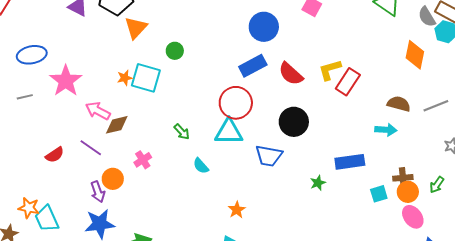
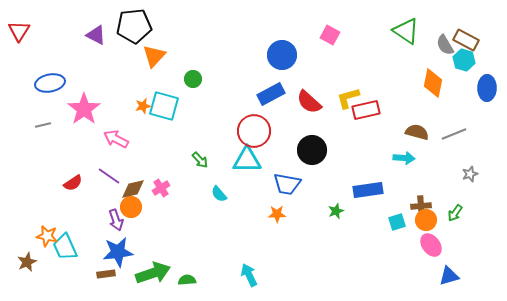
red rectangle: (348, 82) -> (366, 110), turned 44
brown diamond: (117, 125) -> (133, 189), moved
orange star: (237, 210) -> (277, 214), moved, turned 30

